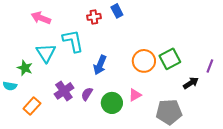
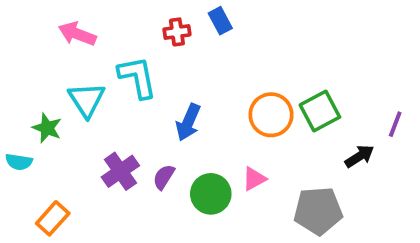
orange rectangle: (32, 106) -> (53, 218), moved

